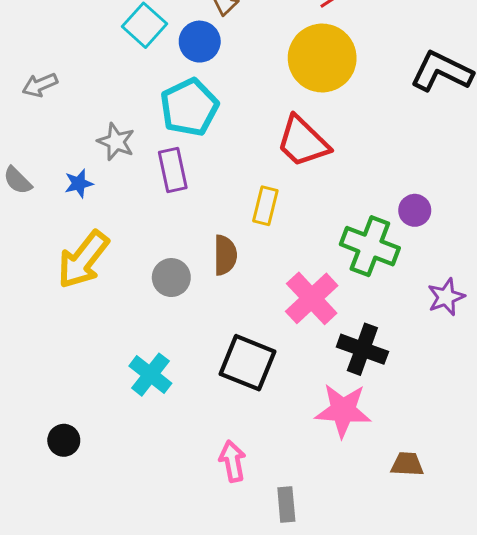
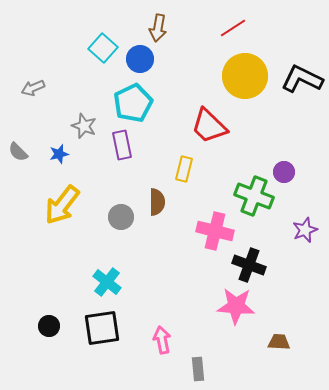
yellow circle: (322, 58) -> (245, 76), moved
pink cross: (312, 298) -> (215, 231), turned -33
black square: (247, 363) -> (102, 328), moved, turned -30

